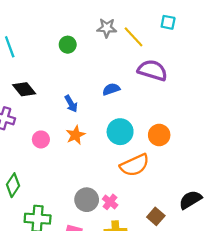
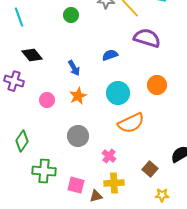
orange circle: (159, 135) -> (157, 85), moved
gray circle: (87, 200) -> (78, 136), moved

